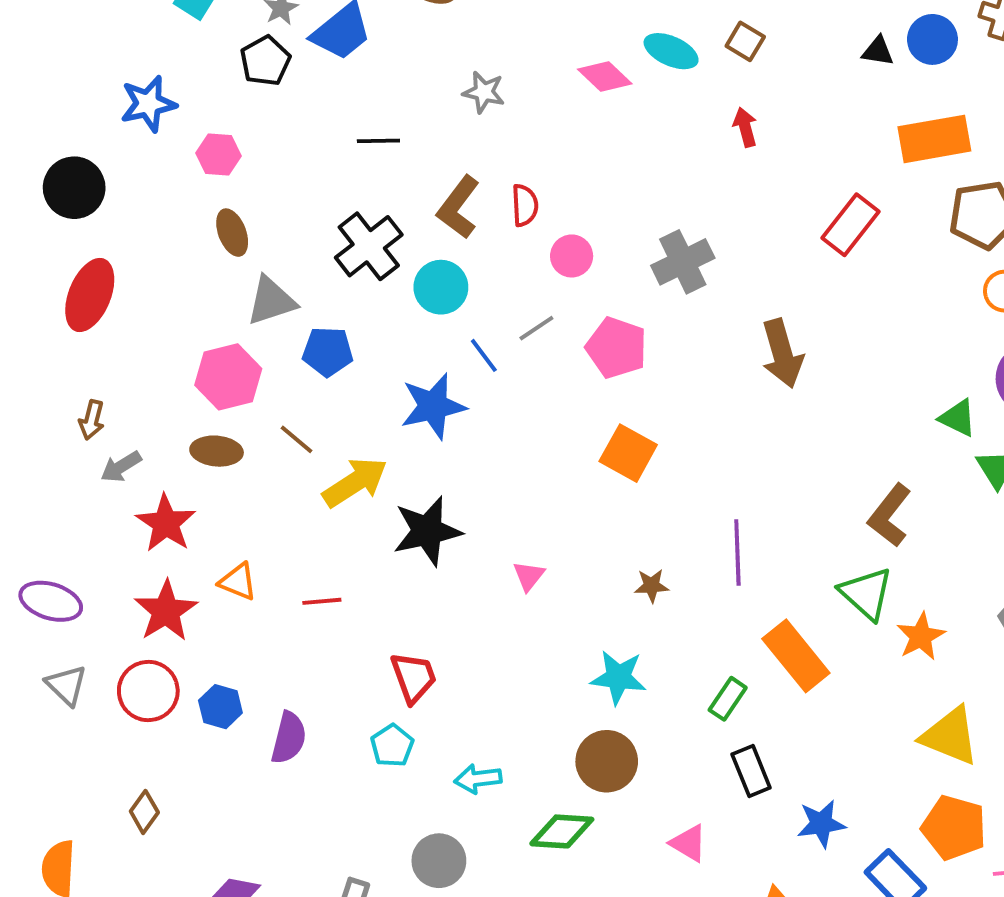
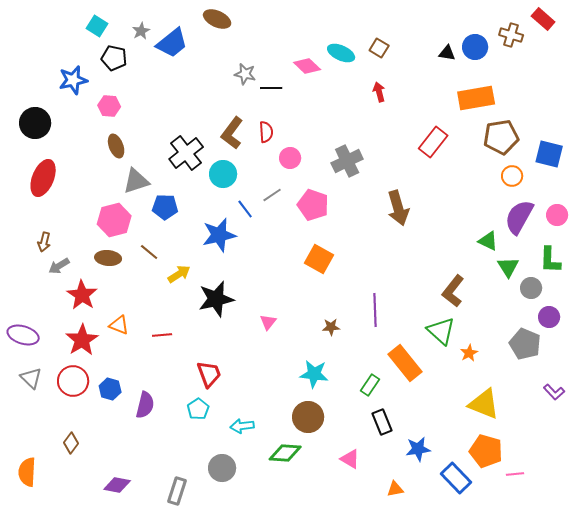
black pentagon: (265, 61) -> (114, 58), moved, turned -30
black line: (378, 141) -> (271, 88), moved
yellow arrow: (355, 482) -> (179, 274), size x0.7
orange star: (921, 636) -> (469, 353), size x0.7

